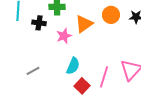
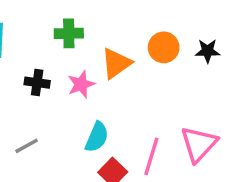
black cross: (39, 23) -> (37, 83), moved

